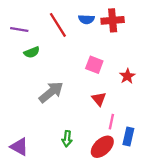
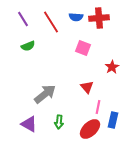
purple line: (19, 30) -> (23, 19), moved, turned 49
pink square: (94, 65) -> (83, 48), moved
gray arrow: (51, 92) -> (45, 94), moved
purple triangle: (19, 147) -> (29, 124), moved

